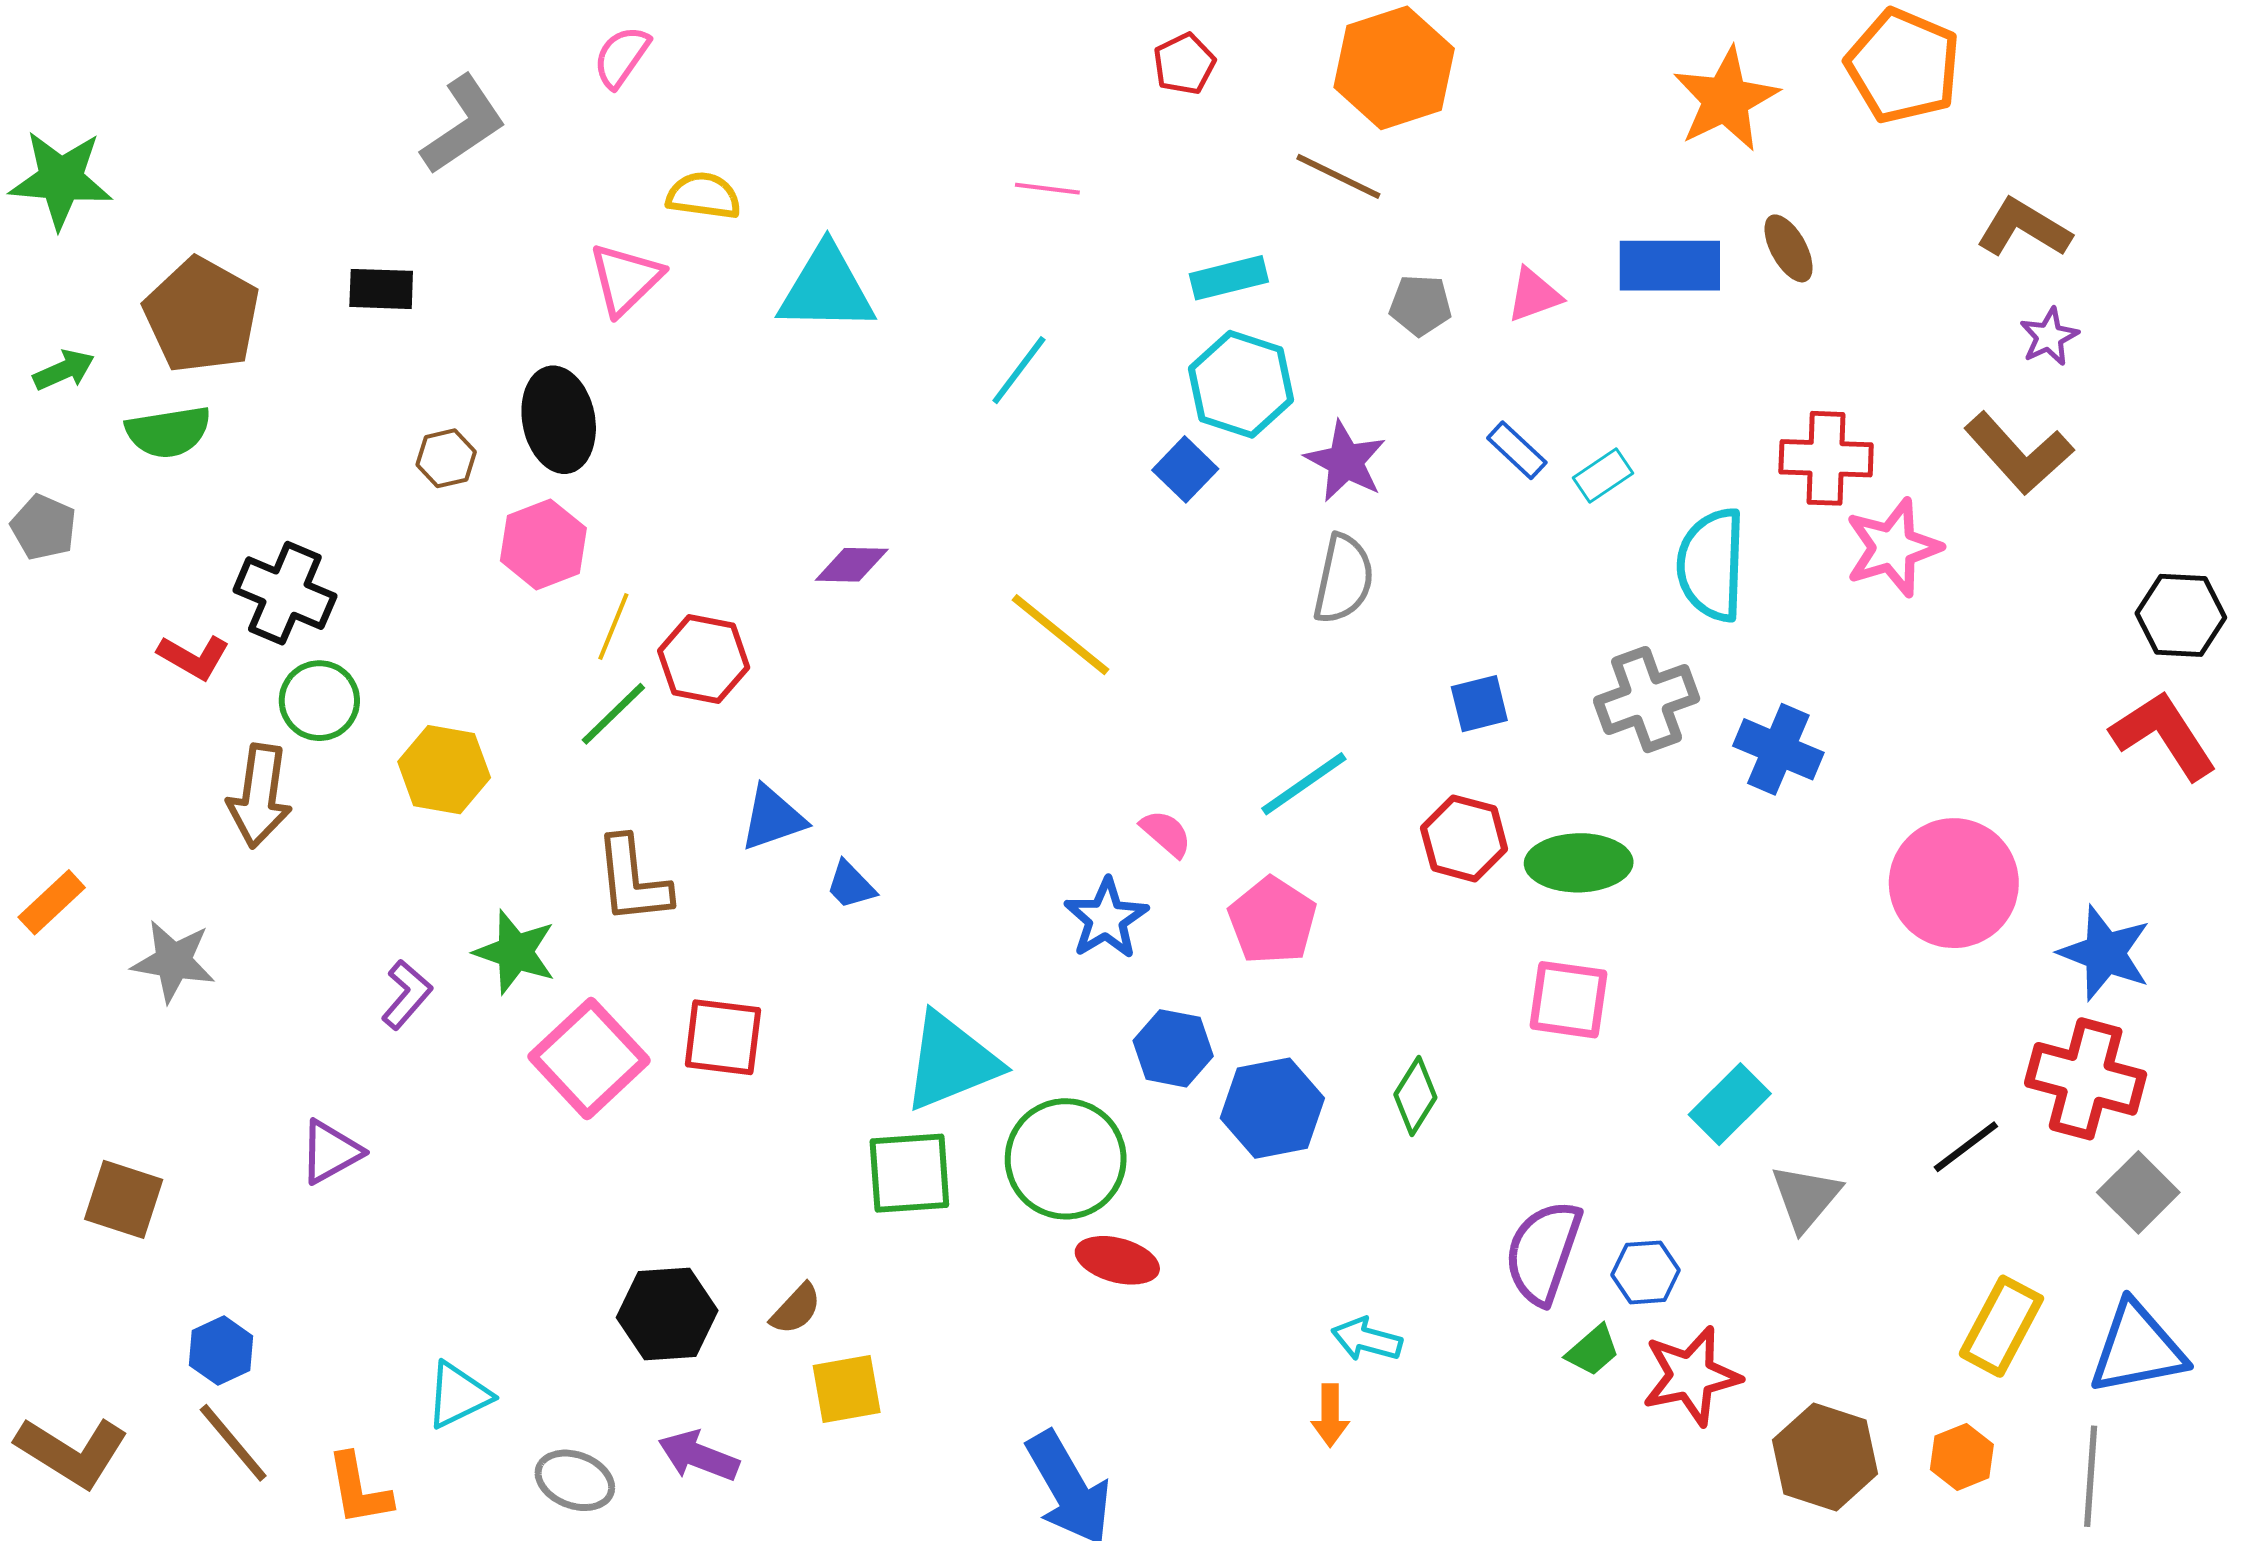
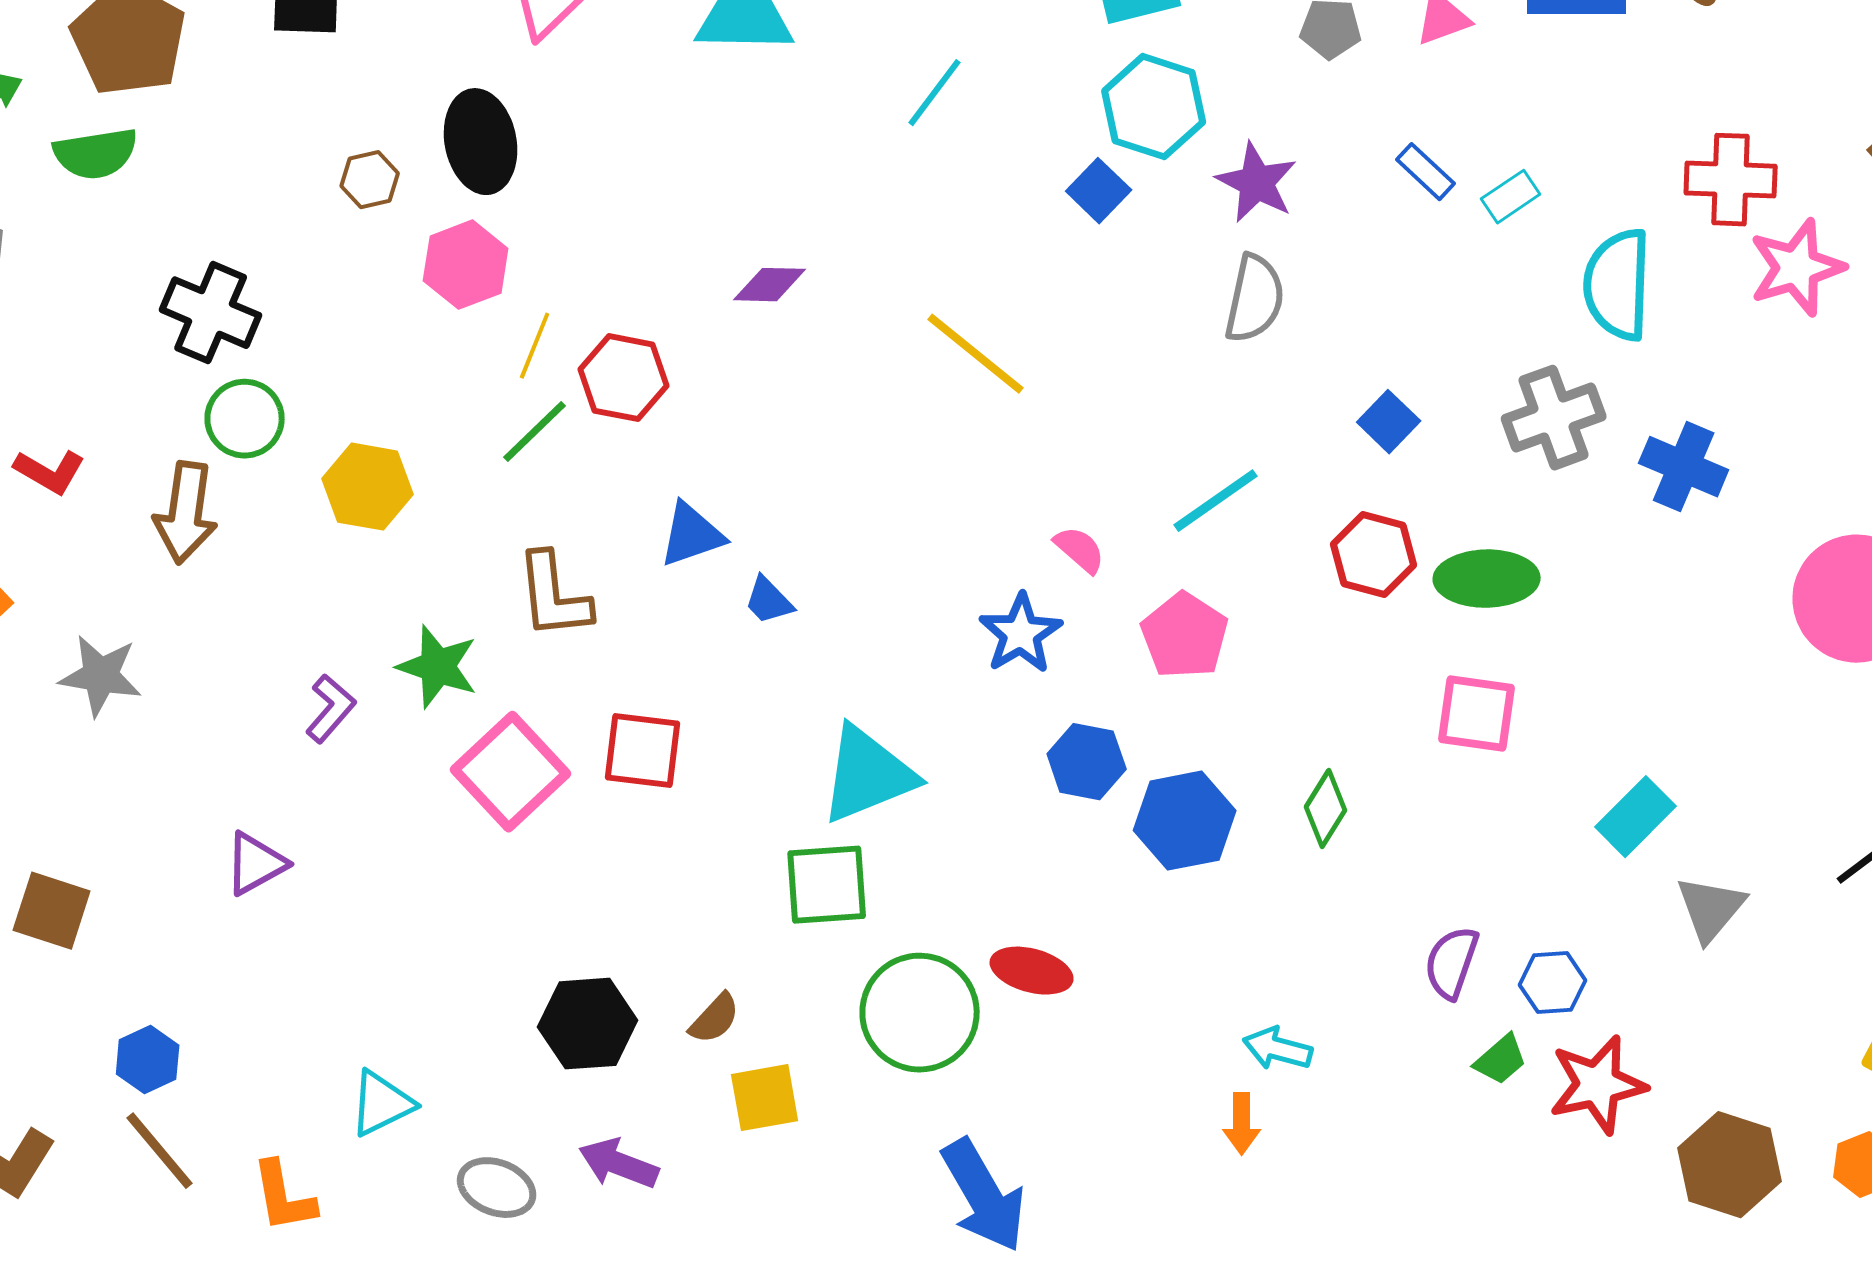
red L-shape: (194, 657) -> (50, 472), moved
blue square: (1479, 704) -> (1389, 422), turned -32
green circle: (1066, 1159) -> (920, 1013), moved
purple semicircle: (1543, 1252) -> (1452, 963), size x0.7

